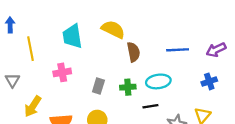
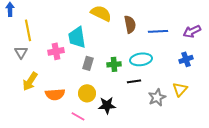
cyan trapezoid: (72, 36) -> (77, 37), moved
brown semicircle: (133, 52) -> (130, 24), moved
gray triangle: (12, 80) -> (21, 52), moved

